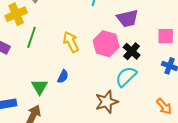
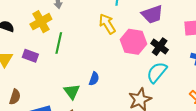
yellow arrow: (71, 42) -> (107, 24), moved

